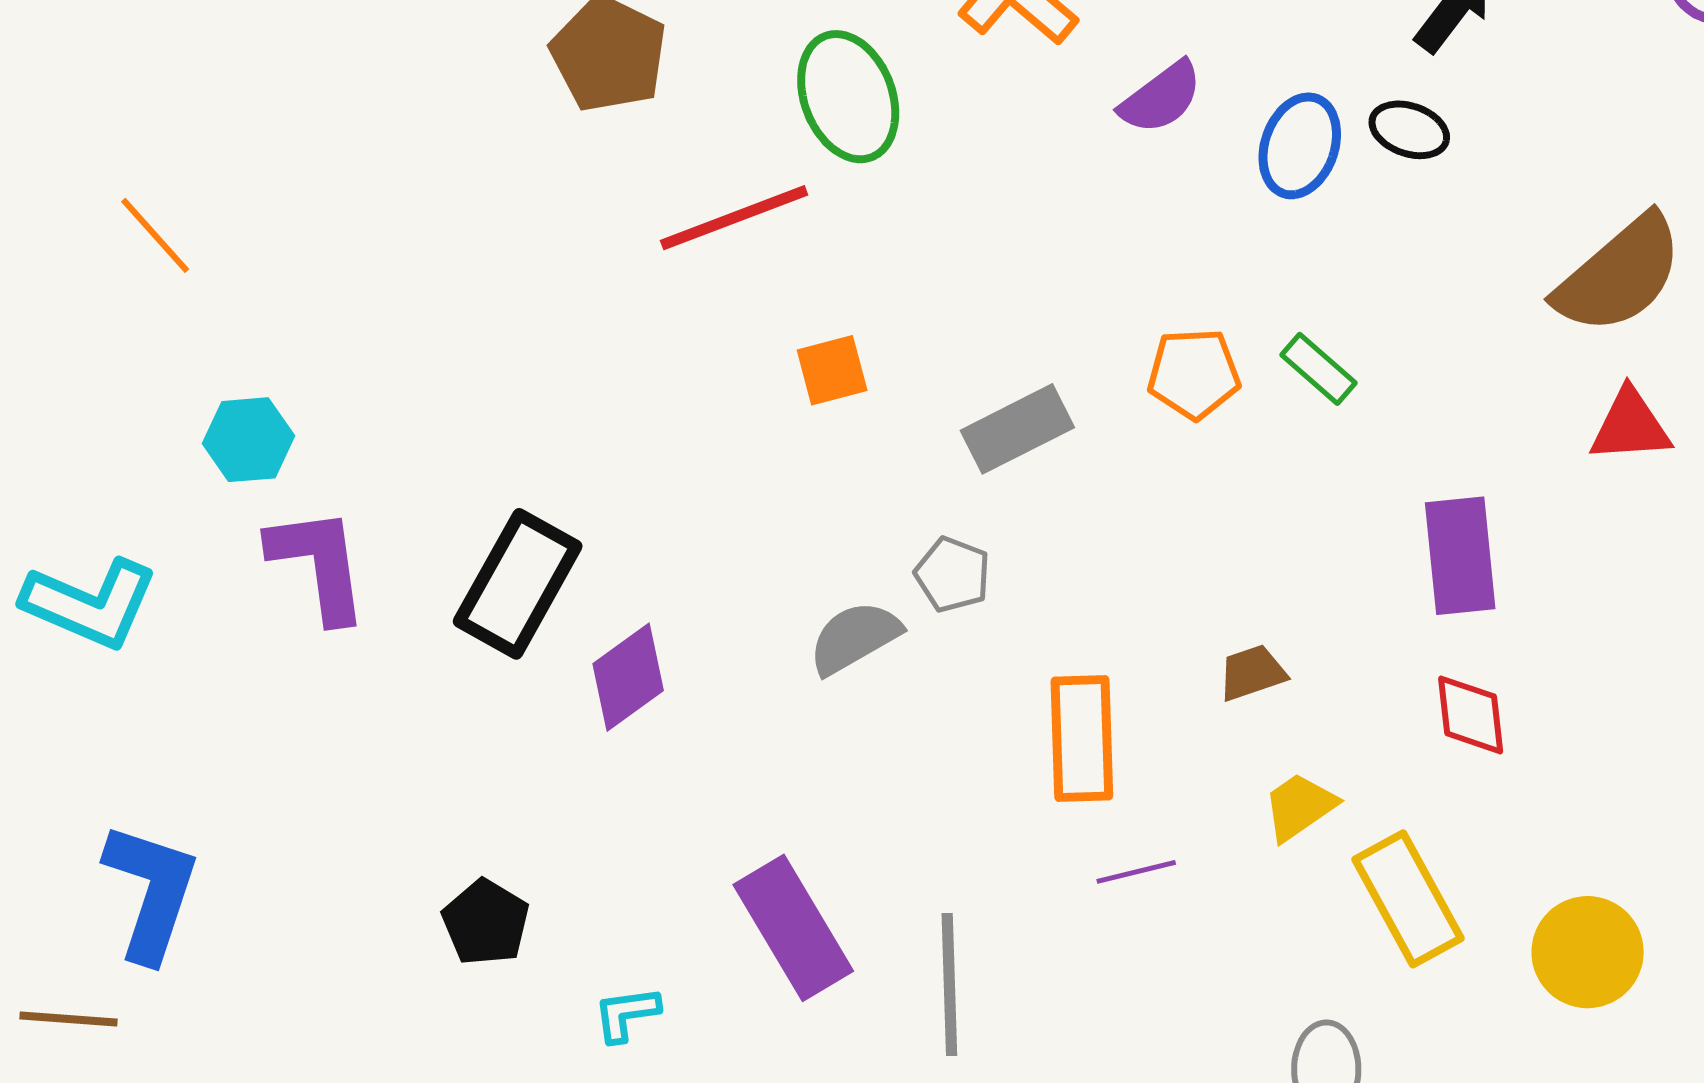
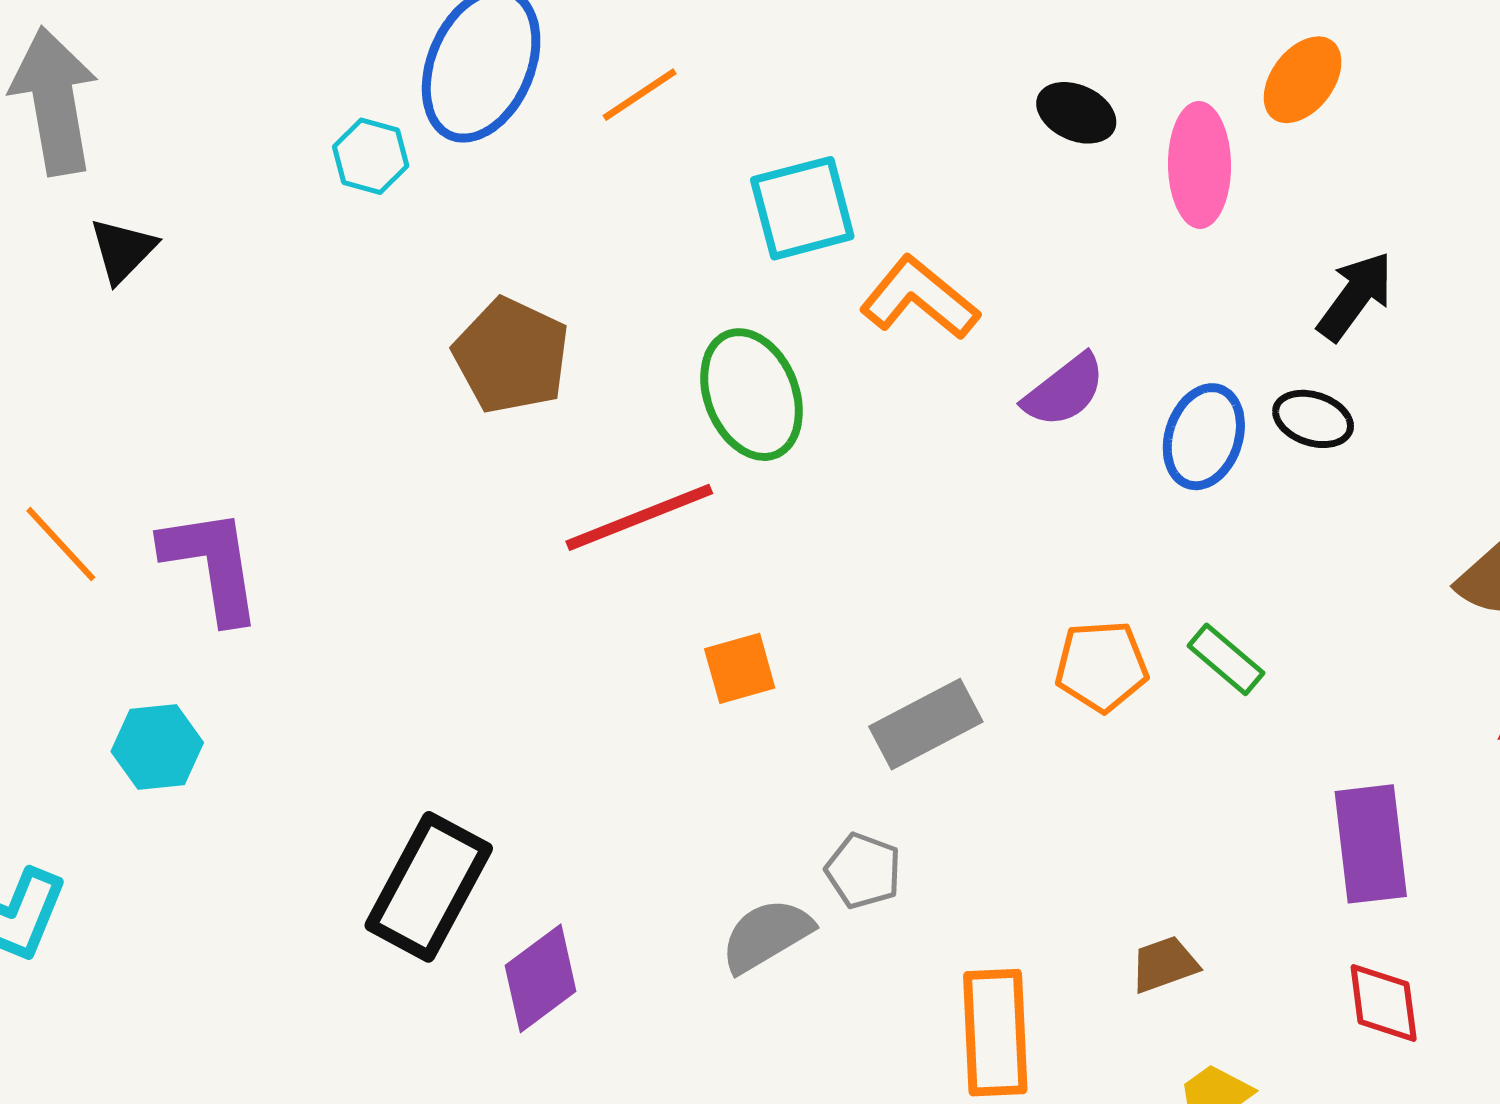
purple L-shape: (319, 564) -> (212, 565), moved

